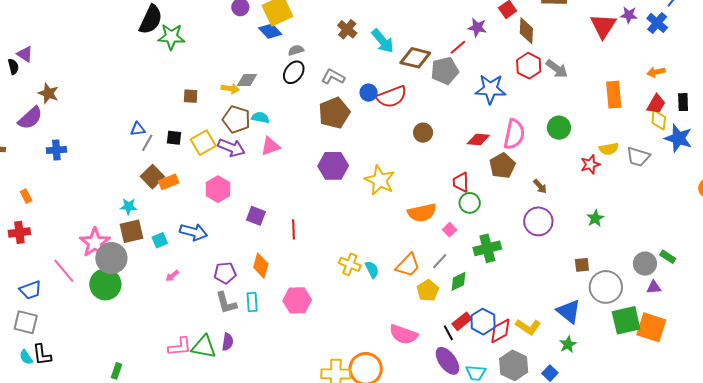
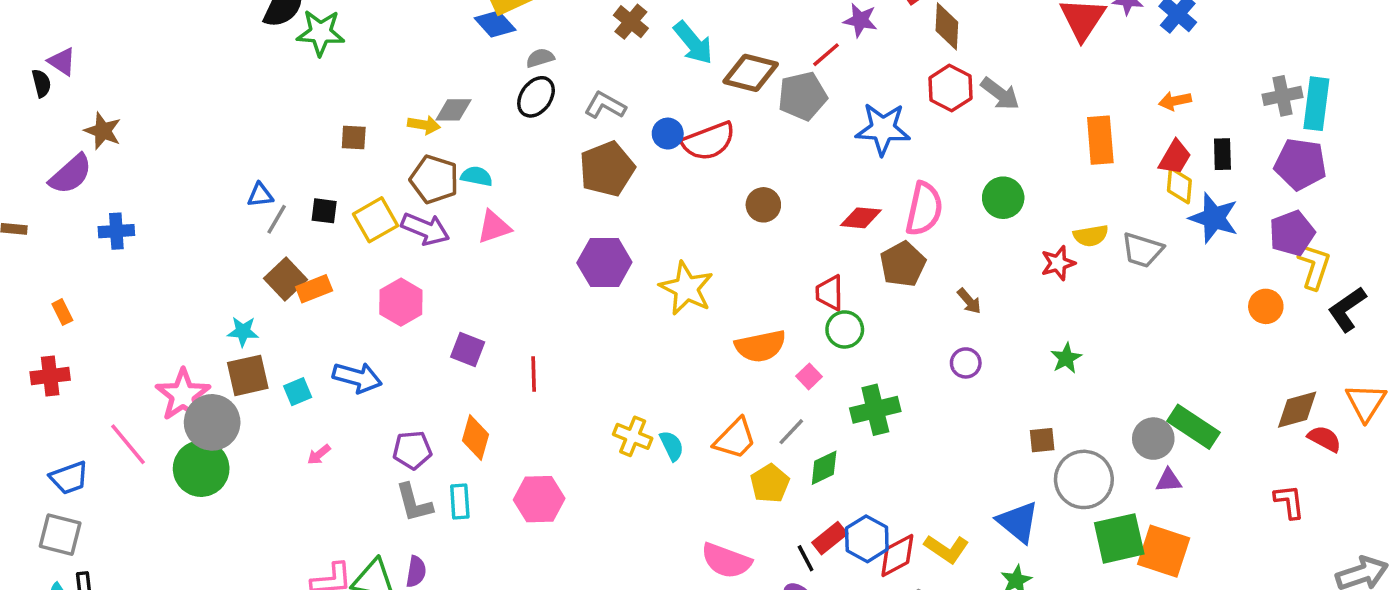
purple circle: (538, 221) -> (966, 363), size x0.6
green rectangle: (668, 257) -> (1194, 427), size x1.8

